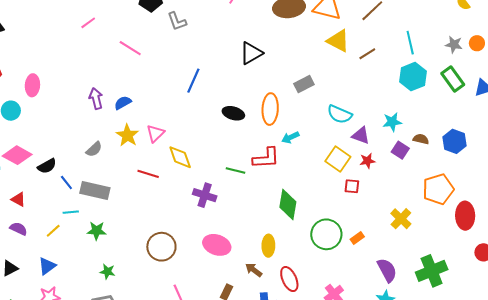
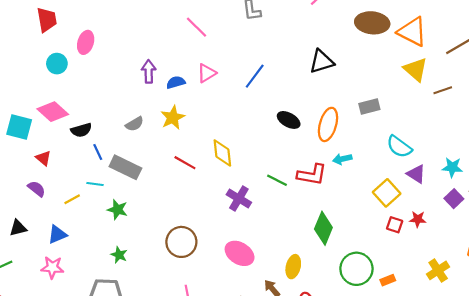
pink triangle: (155, 133) -> (207, 73), moved
red star: (367, 161) -> (418, 219), moved

